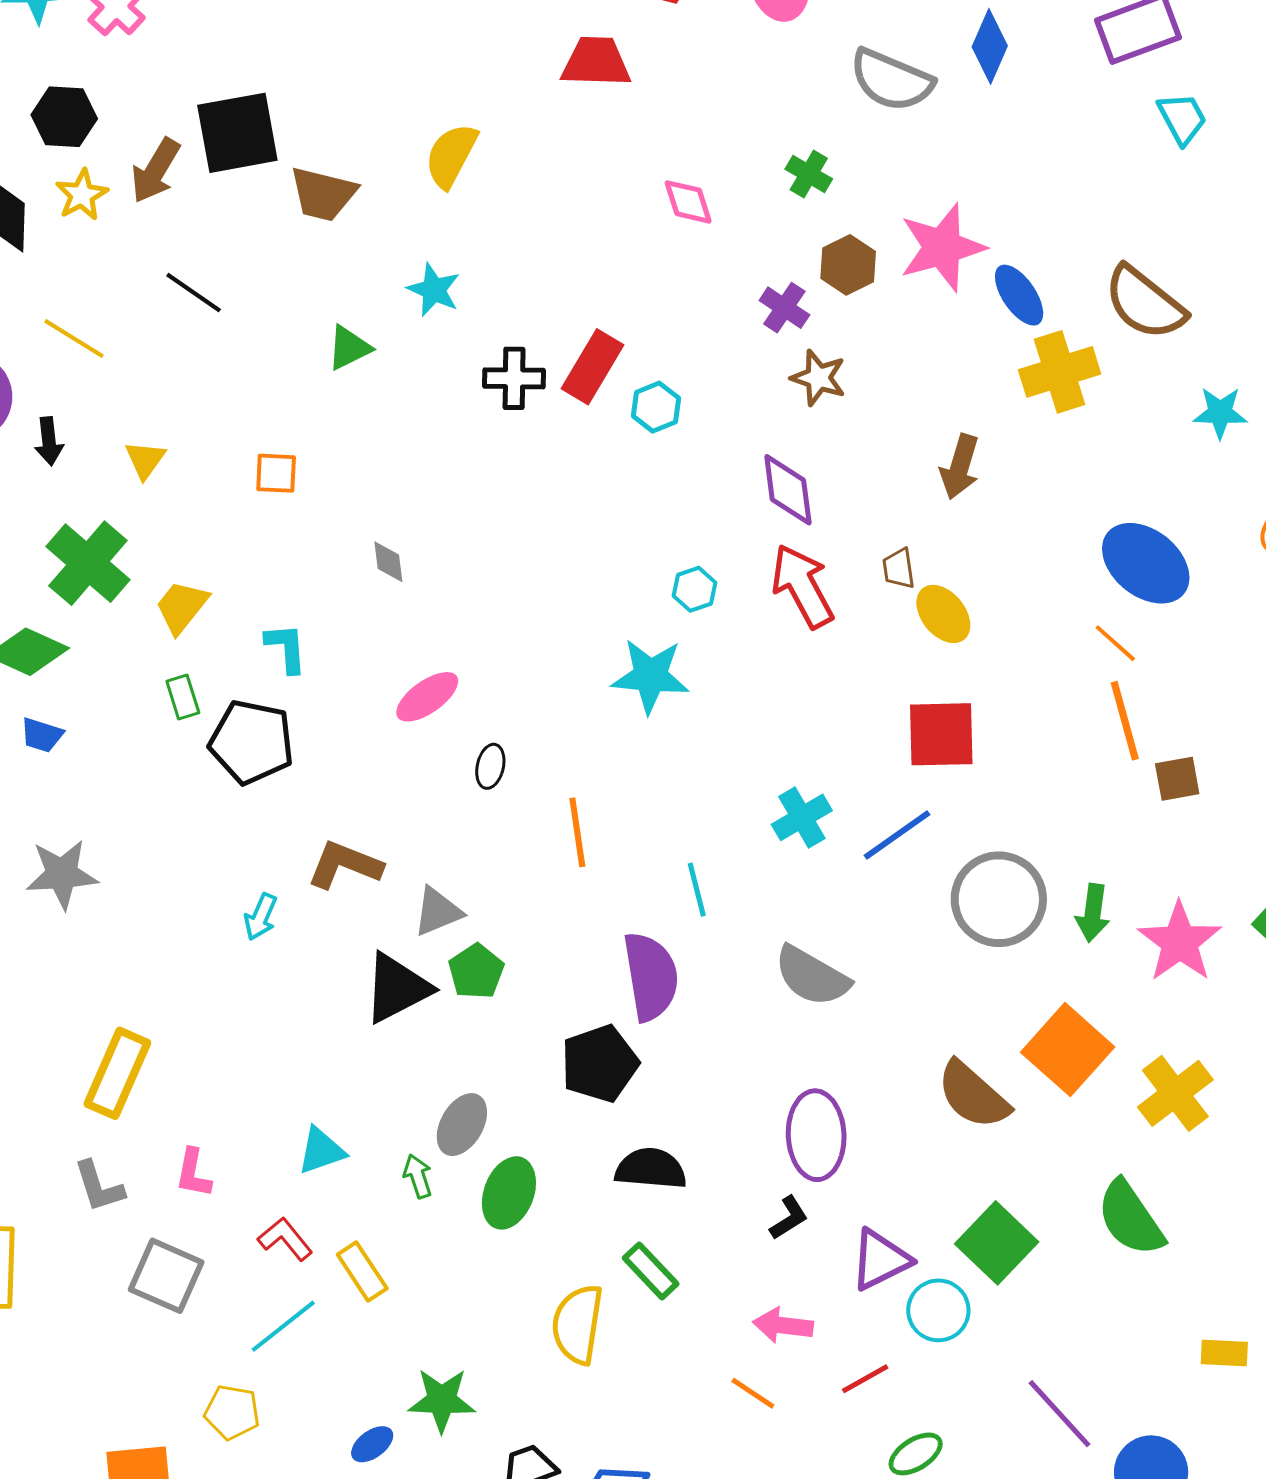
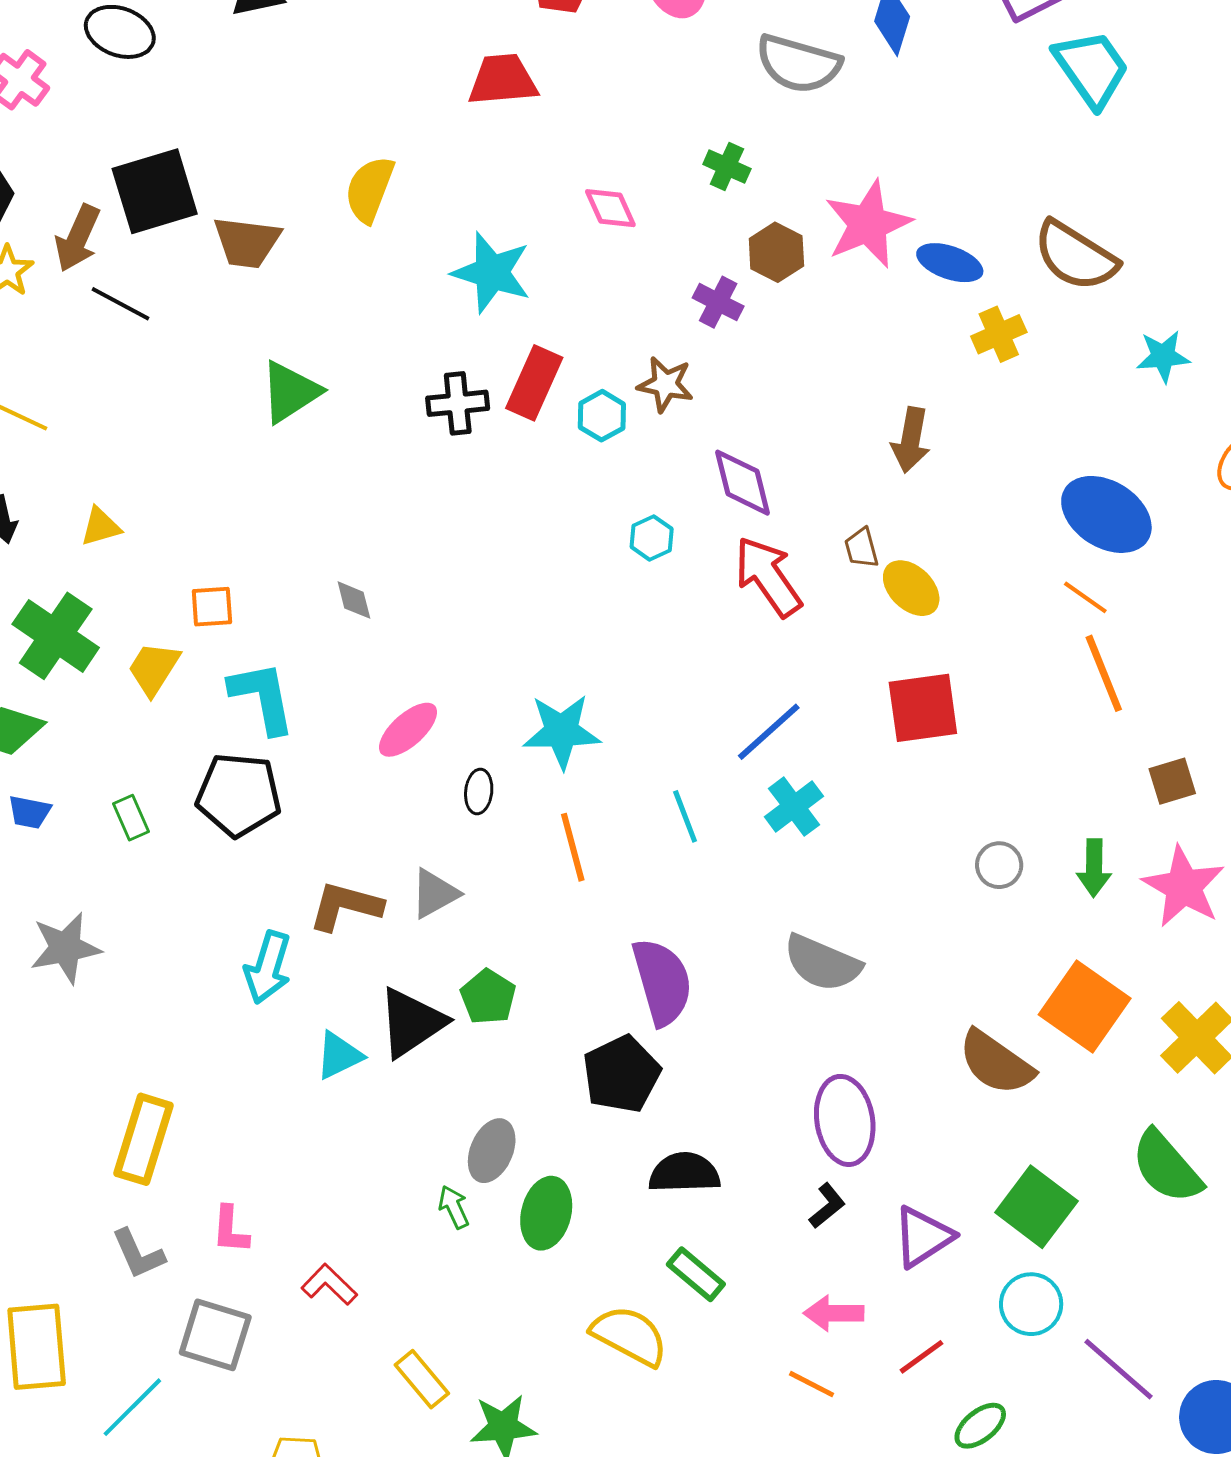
cyan trapezoid: (1182, 118) -> (1092, 68), size x1.5
cyan star: (434, 290) -> (492, 273), moved, size x1.5
black line: (194, 293) -> (121, 304), moved
blue ellipse: (1019, 295) -> (950, 263), turned -30
green triangle: (349, 348) -> (290, 392), size x1.4
yellow cross: (1060, 372) -> (999, 334), size x0.7
brown star: (819, 378) -> (665, 384), moved
yellow triangle: (145, 460) -> (101, 527), turned 45
orange square: (276, 473) -> (212, 607), moved
cyan hexagon: (694, 589) -> (652, 538), moved
cyan L-shape: (286, 648) -> (262, 697), size x1.5
cyan star: (650, 676) -> (562, 731), moved
green rectangle: (183, 697) -> (131, 818), moved
brown square: (1177, 779) -> (1172, 781), moved
blue line: (897, 835) -> (769, 732), moved
cyan line: (697, 890) -> (685, 816), moved
gray circle: (999, 899) -> (999, 865), size x0.5
gray triangle: (438, 912) -> (435, 894), moved
cyan arrow: (261, 917) -> (268, 967), size x1.5
cyan triangle: (321, 1151) -> (339, 1055), moved
yellow rectangle: (362, 1272) -> (422, 1379), moved
cyan circle: (938, 1310) -> (1031, 1304), moved
yellow semicircle: (578, 1324) -> (630, 1336), turned 116
cyan line: (283, 1326) -> (132, 1407), moved

